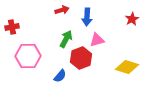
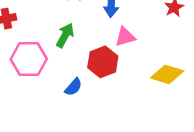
green arrow: (66, 39) -> (65, 35), moved

